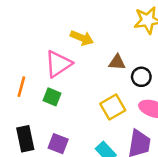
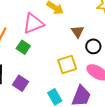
brown triangle: (117, 62) -> (77, 32), turned 40

